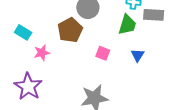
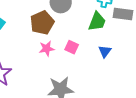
pink star: (42, 53) -> (47, 49), moved

